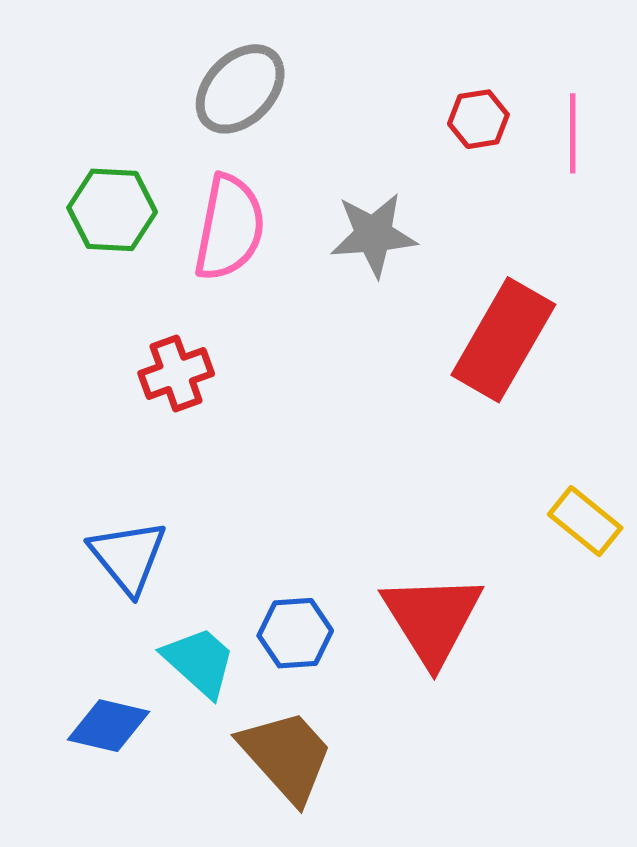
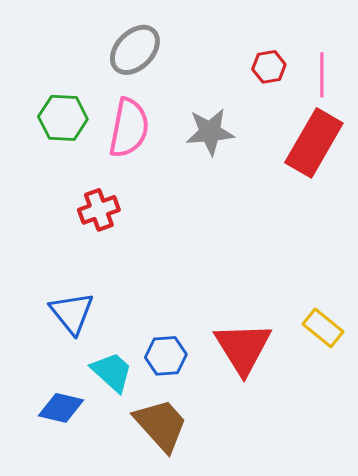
red rectangle: (503, 340) -> (314, 143), moved
yellow rectangle: (585, 521) -> (323, 328), moved

